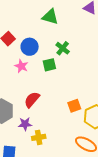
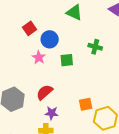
green cross: (63, 48) -> (95, 47), moved, turned -32
purple star: (25, 124) -> (52, 113), moved

